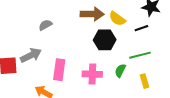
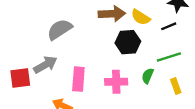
gray semicircle: (45, 25) -> (60, 29), size x1.6

